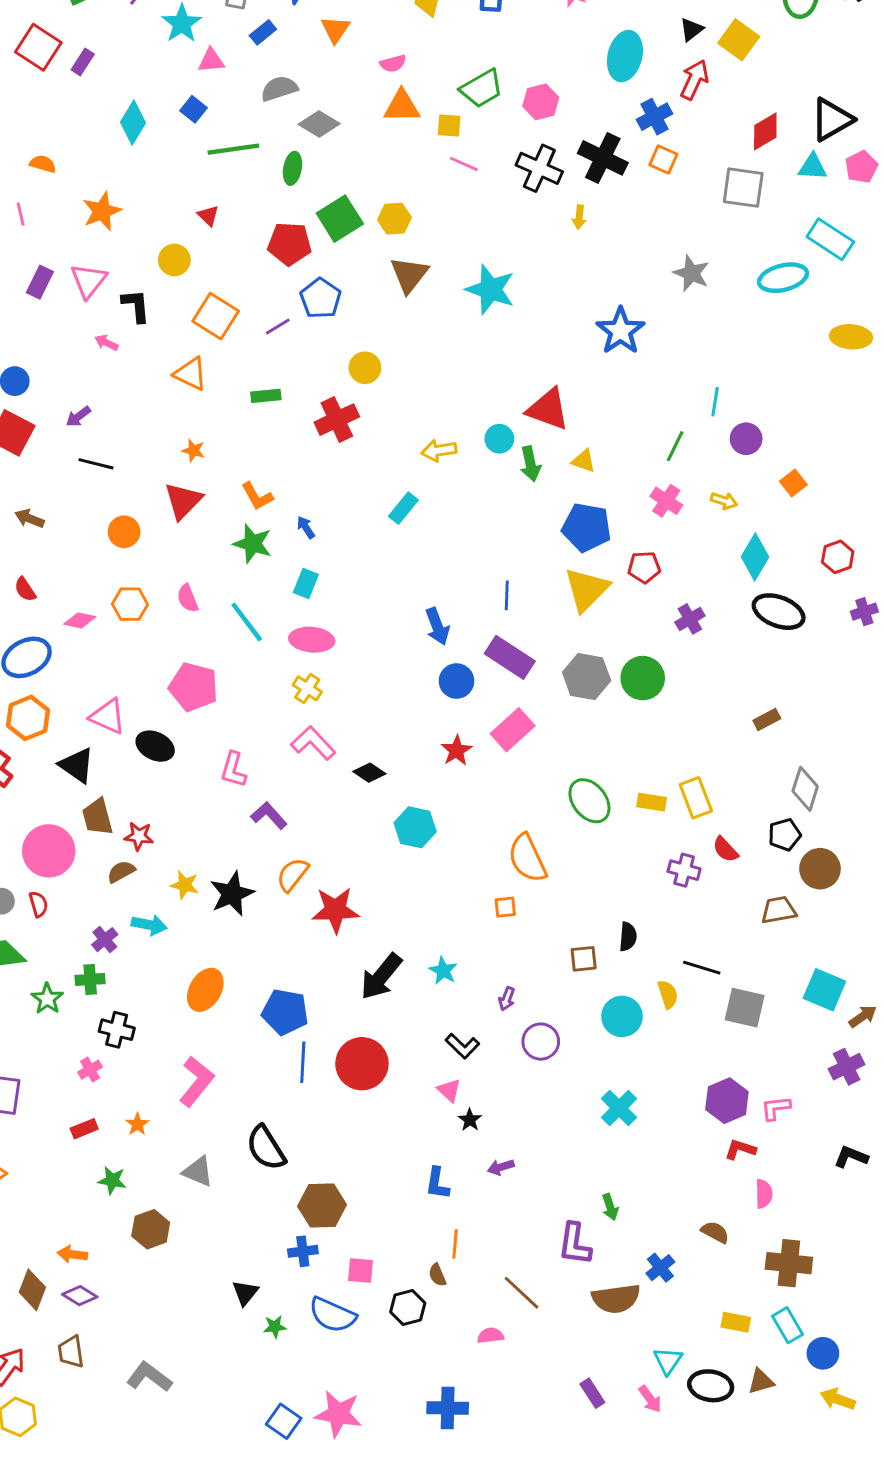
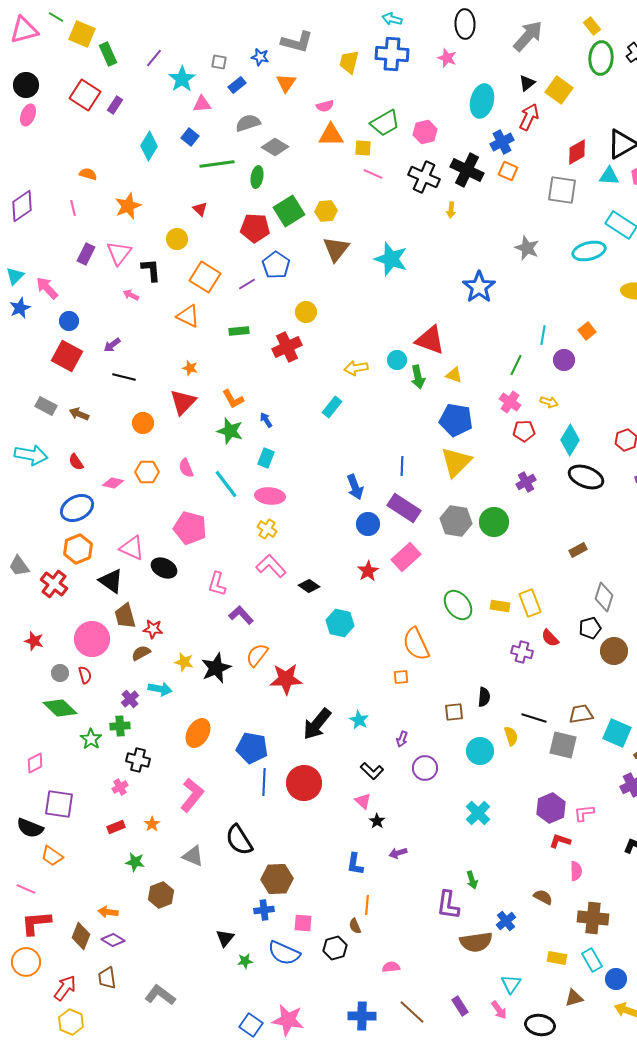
orange square: (793, 483) -> (587, 331), moved
red pentagon: (644, 567) -> (524, 431), moved
brown trapezoid: (779, 910) -> (581, 714), moved
brown line: (522, 1293) -> (412, 1012), moved
black ellipse: (711, 1386) -> (540, 1025), moved

